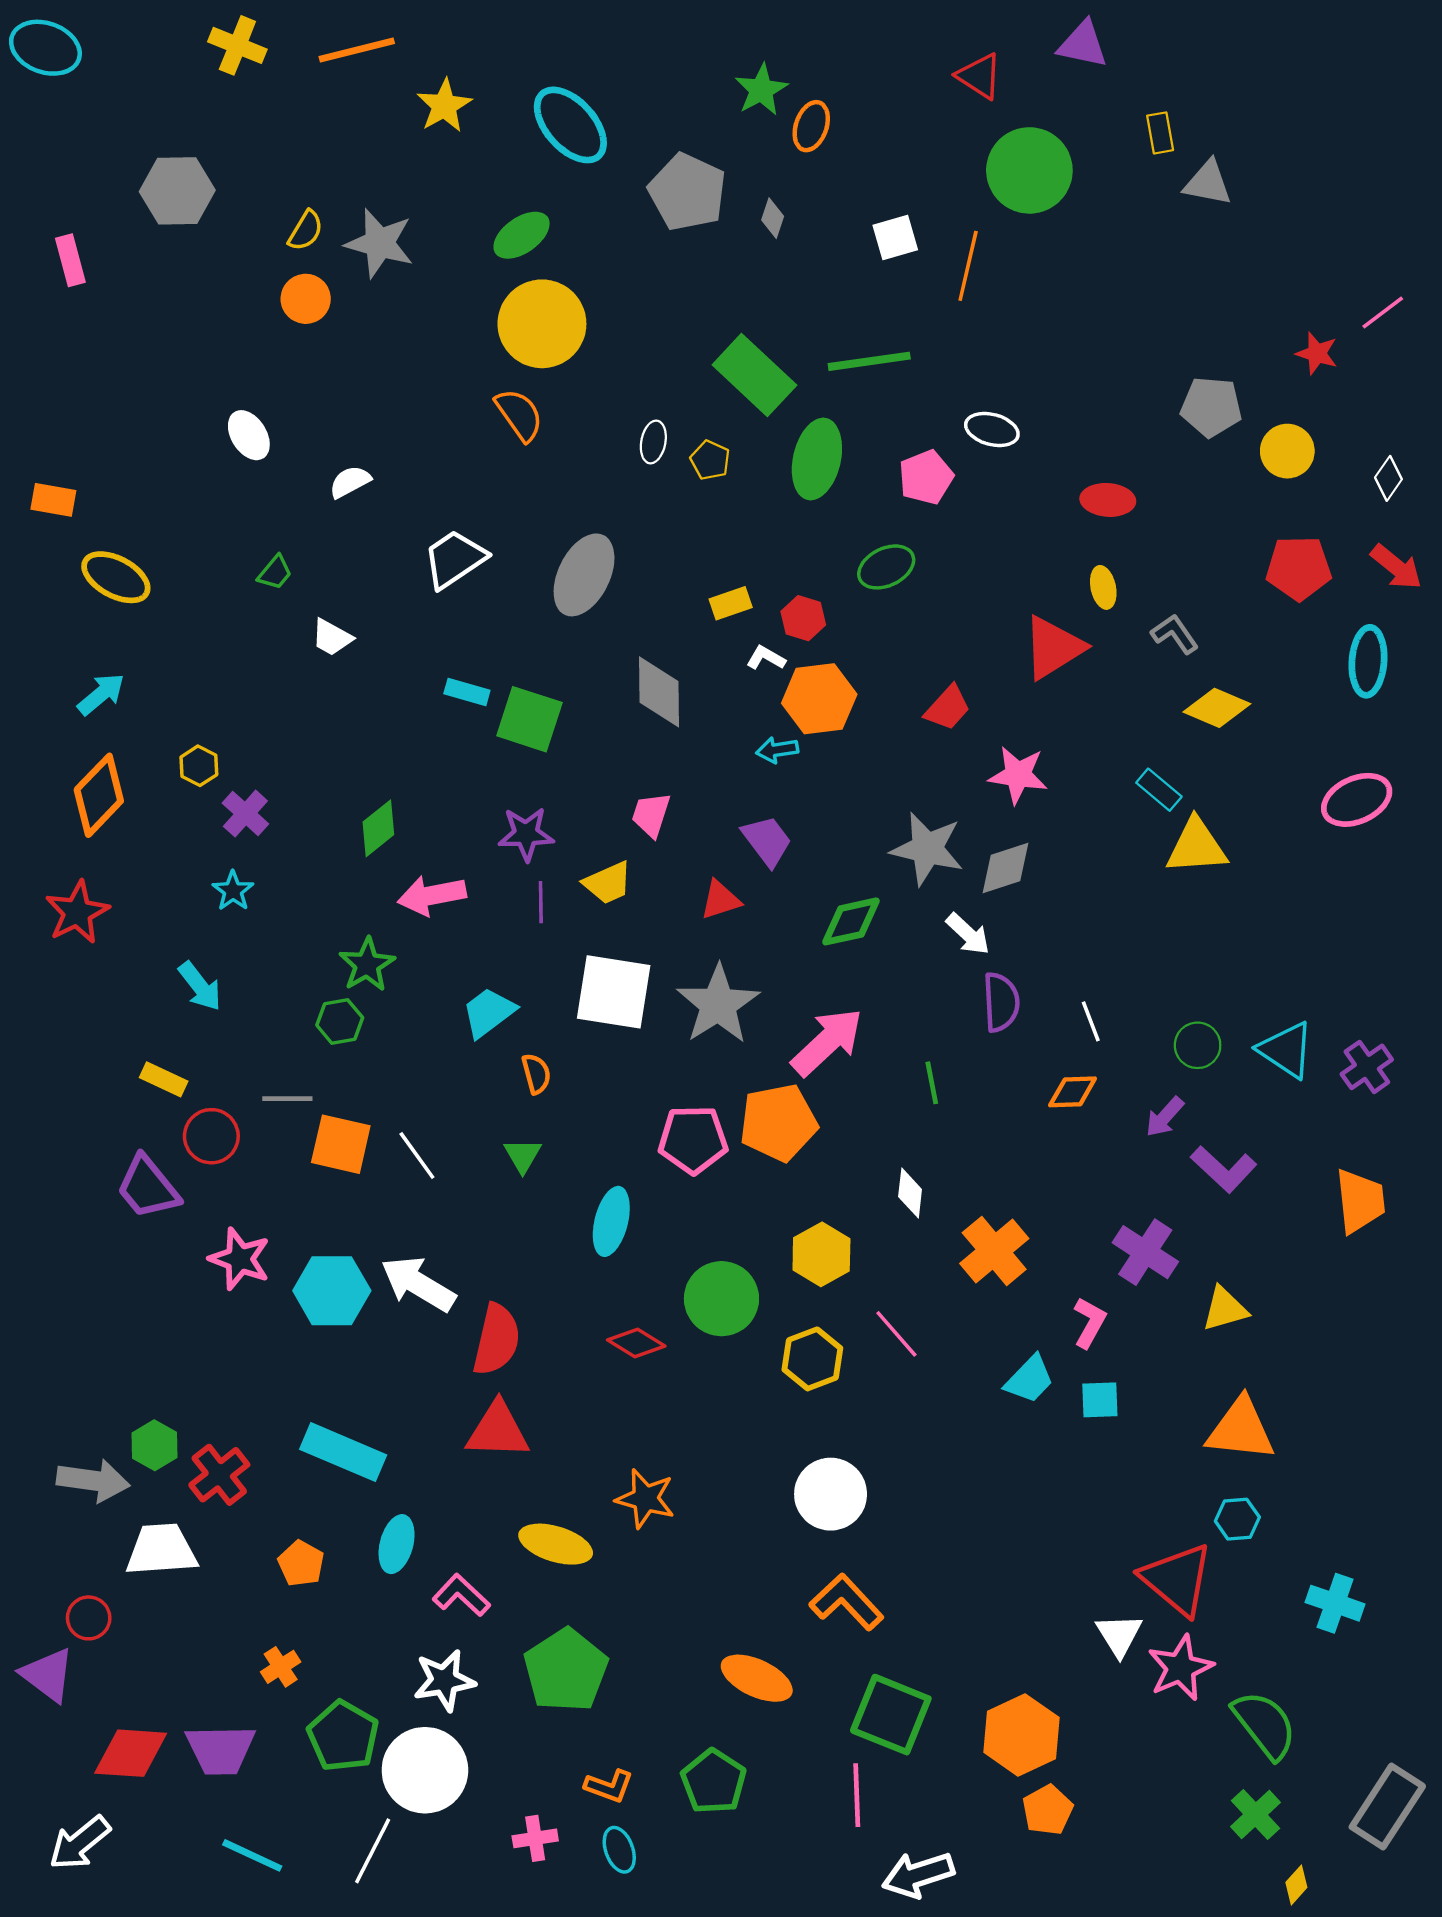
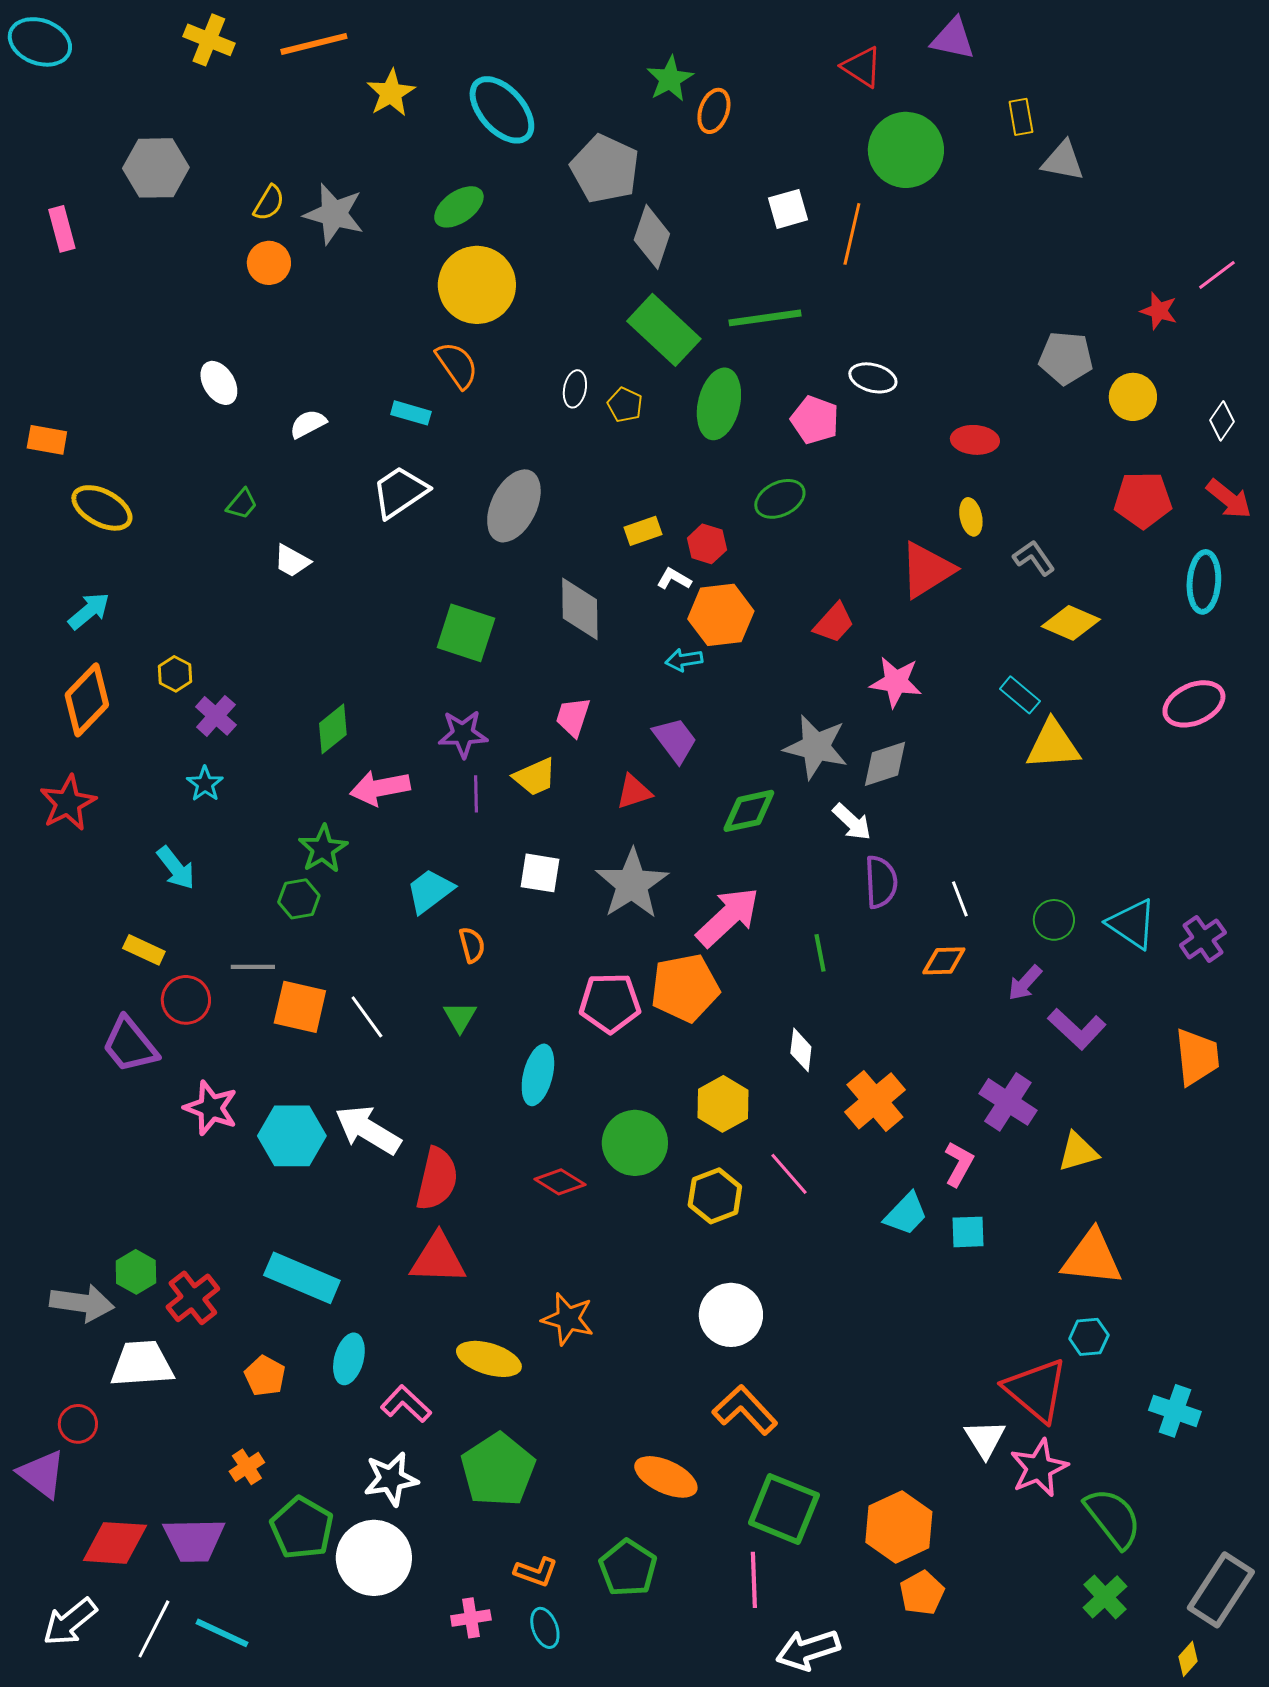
gray diamond: (773, 218) -> (652, 237), moved, size x1.8
pink pentagon: (926, 477) -> (815, 420), turned -30
cyan rectangle: (467, 692) -> (411, 413), moved
white square: (614, 992) -> (540, 873), size x0.6
white line: (373, 1851) -> (154, 1629), moved
yellow diamond: (1296, 1885) -> (1188, 1659), moved

